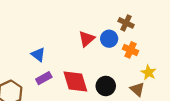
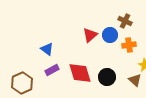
orange cross: (131, 50) -> (129, 45), turned -32

